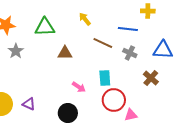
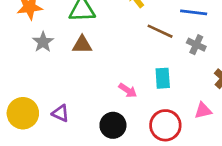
brown triangle: (65, 53) -> (82, 45), moved
red circle: (114, 100) -> (165, 125), moved
pink triangle: (131, 115) -> (203, 111), moved

